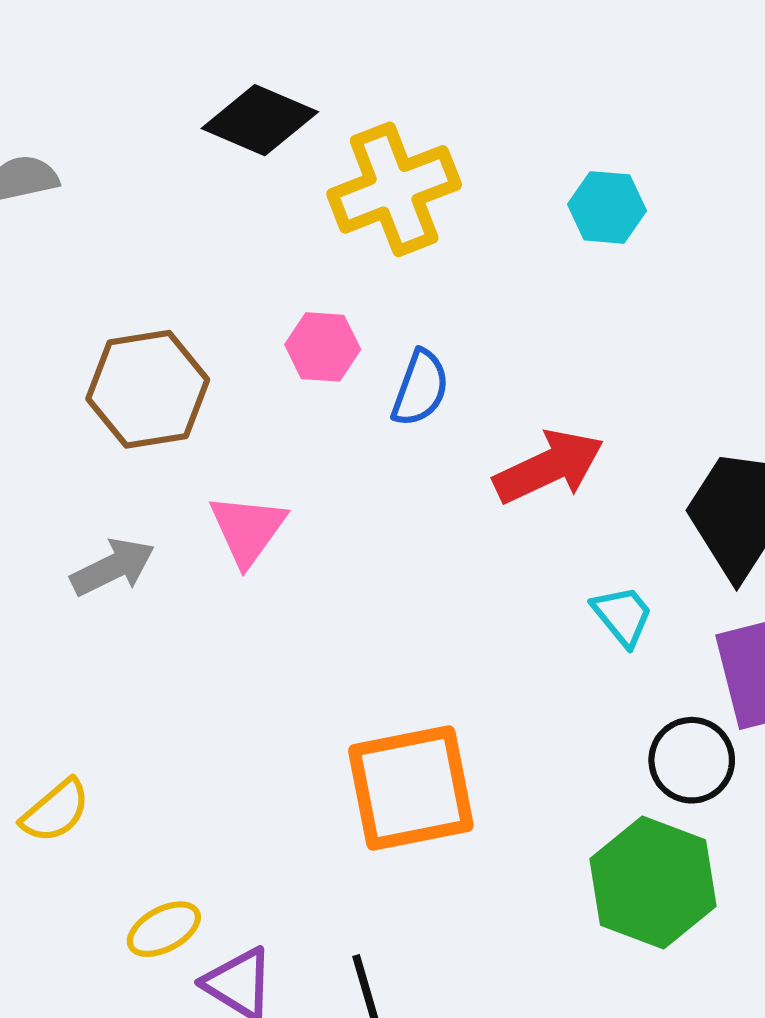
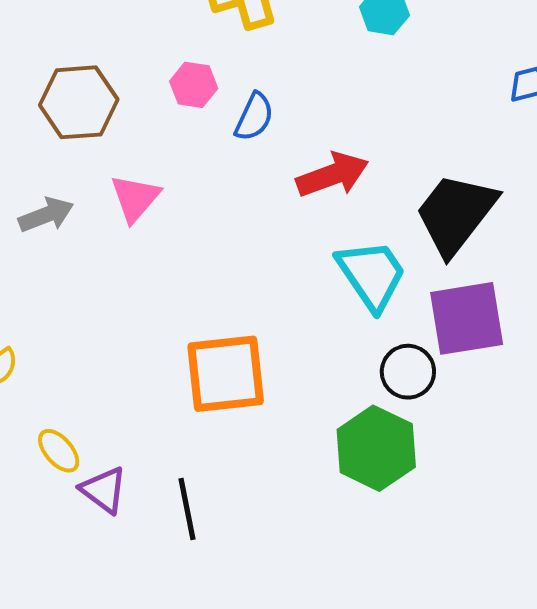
cyan trapezoid: (623, 616) -> (372, 275), size x1.8
yellow ellipse: (164, 929) -> (59, 451), turned 72

